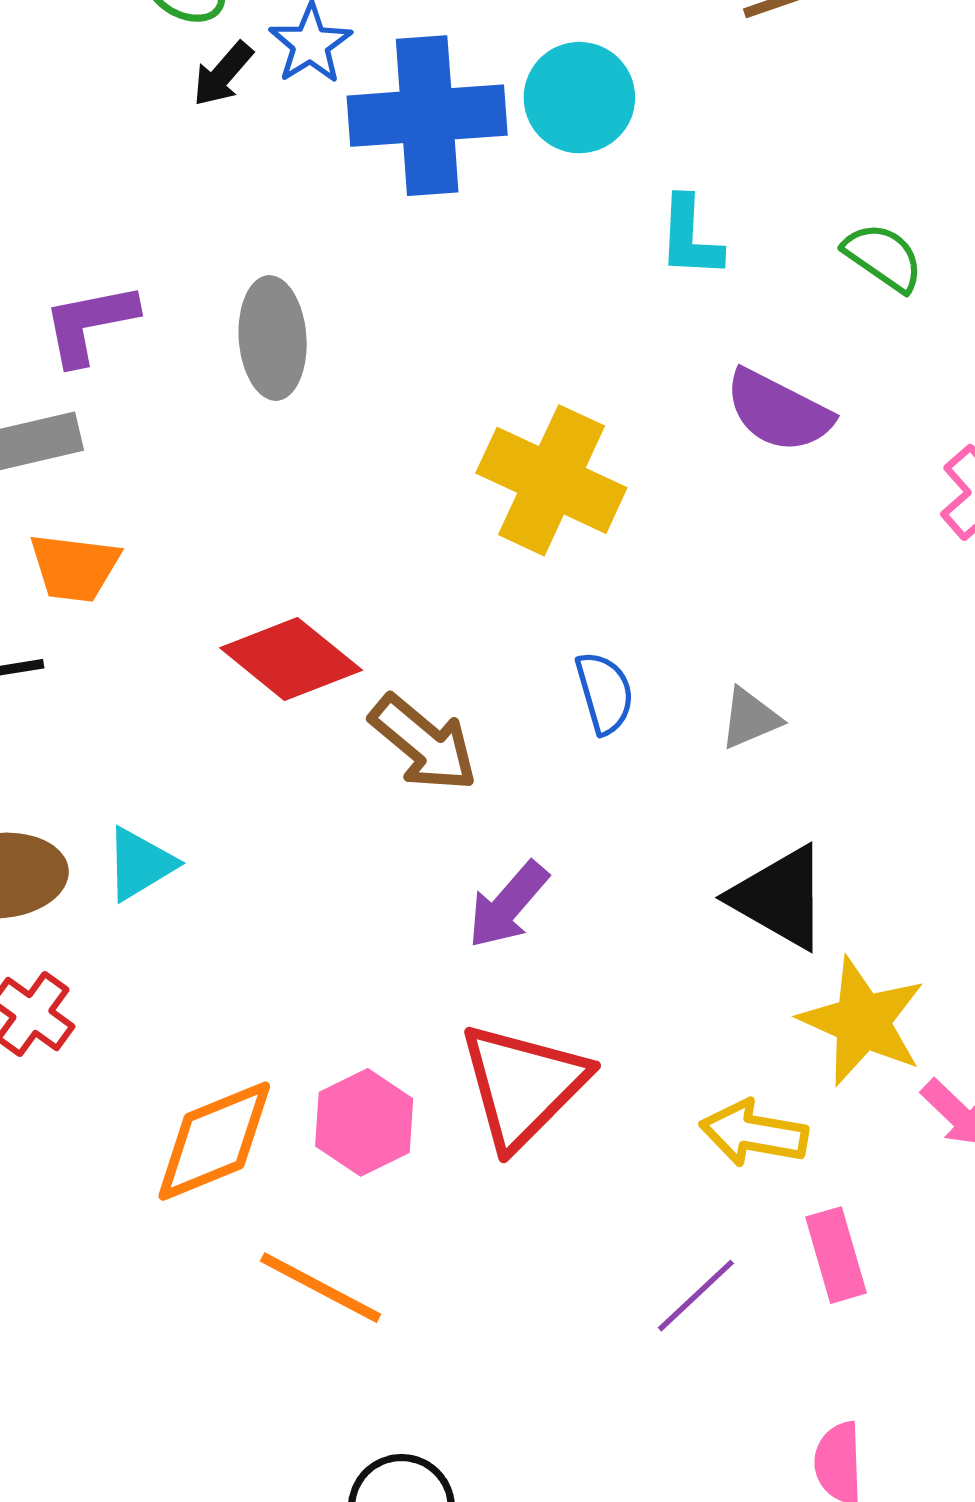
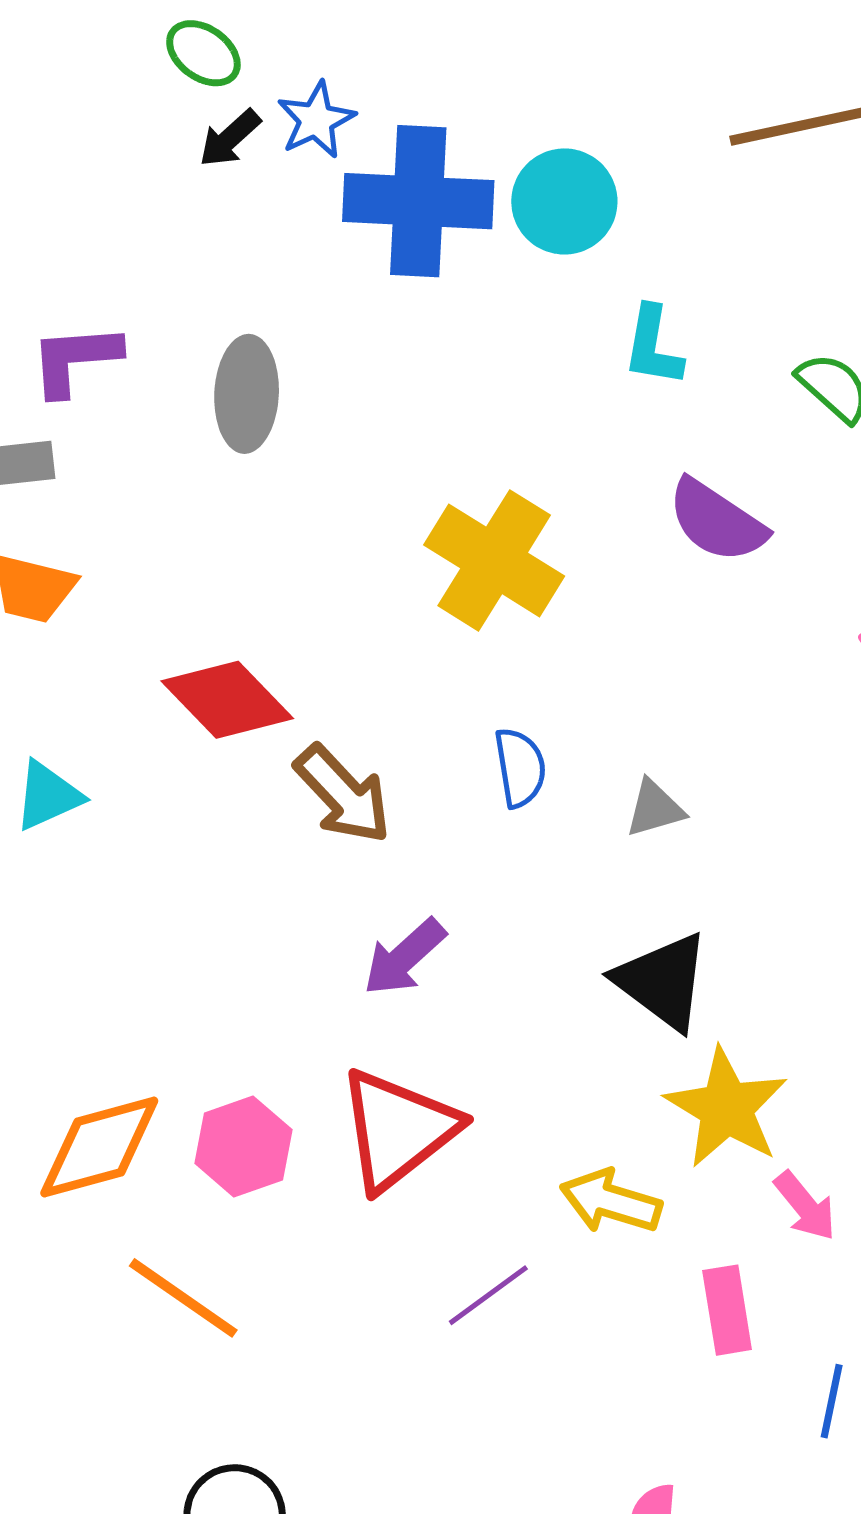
cyan triangle: (140, 864) -> (48, 796), moved
pink rectangle: (836, 1255) -> (727, 1310), moved
purple line: (696, 1296) -> (488, 1295), moved

